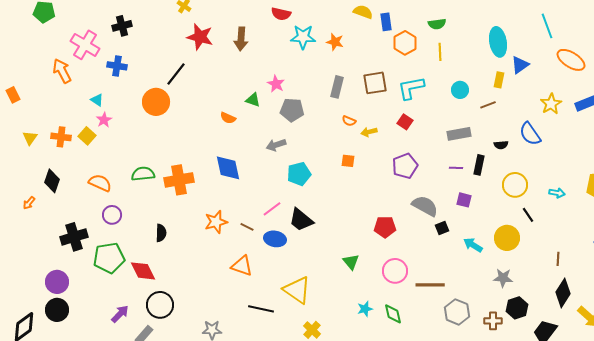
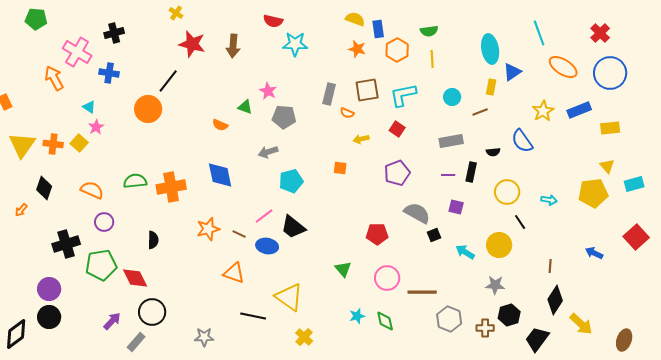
orange star: (335, 42) -> (357, 49), moved
orange semicircle: (349, 121) -> (347, 113), moved
yellow triangle: (30, 138) -> (22, 145), size x1.8

